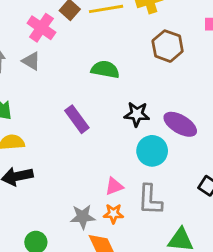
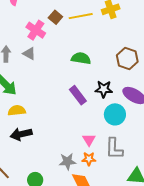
brown hexagon: (168, 46) -> (127, 58), moved
purple rectangle: (77, 119) -> (78, 95), moved
pink triangle: (114, 186) -> (89, 140), turned -40

